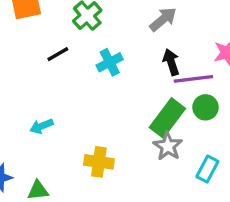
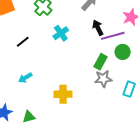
black line: (58, 54) -> (23, 42), moved
green rectangle: (167, 118) -> (100, 62), size x0.7
gray star: (168, 146) -> (103, 79), turned -30

